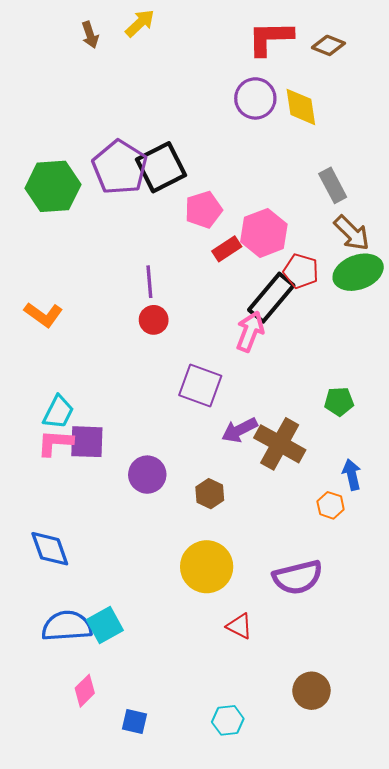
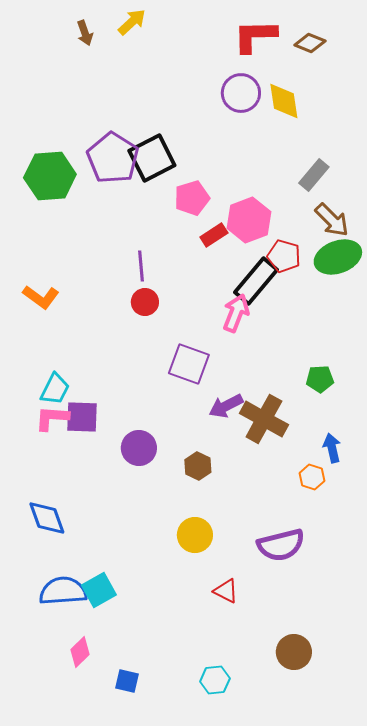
gray rectangle: (333, 185) -> (314, 175), turned 68
yellow circle: (207, 567) -> (195, 535), size x0.7

